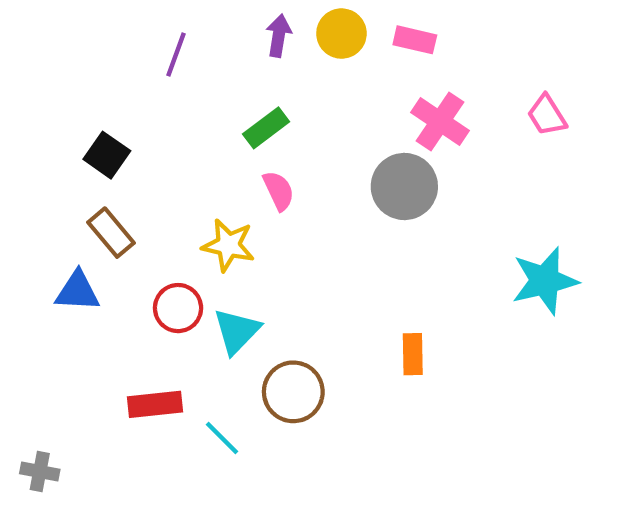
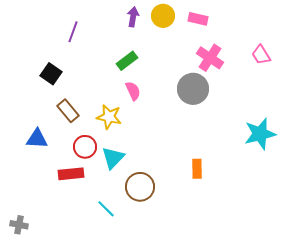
purple line: (176, 54) -> (73, 32), moved
brown rectangle: (111, 233) -> (68, 111), moved
red rectangle: (155, 404) -> (71, 174), moved

